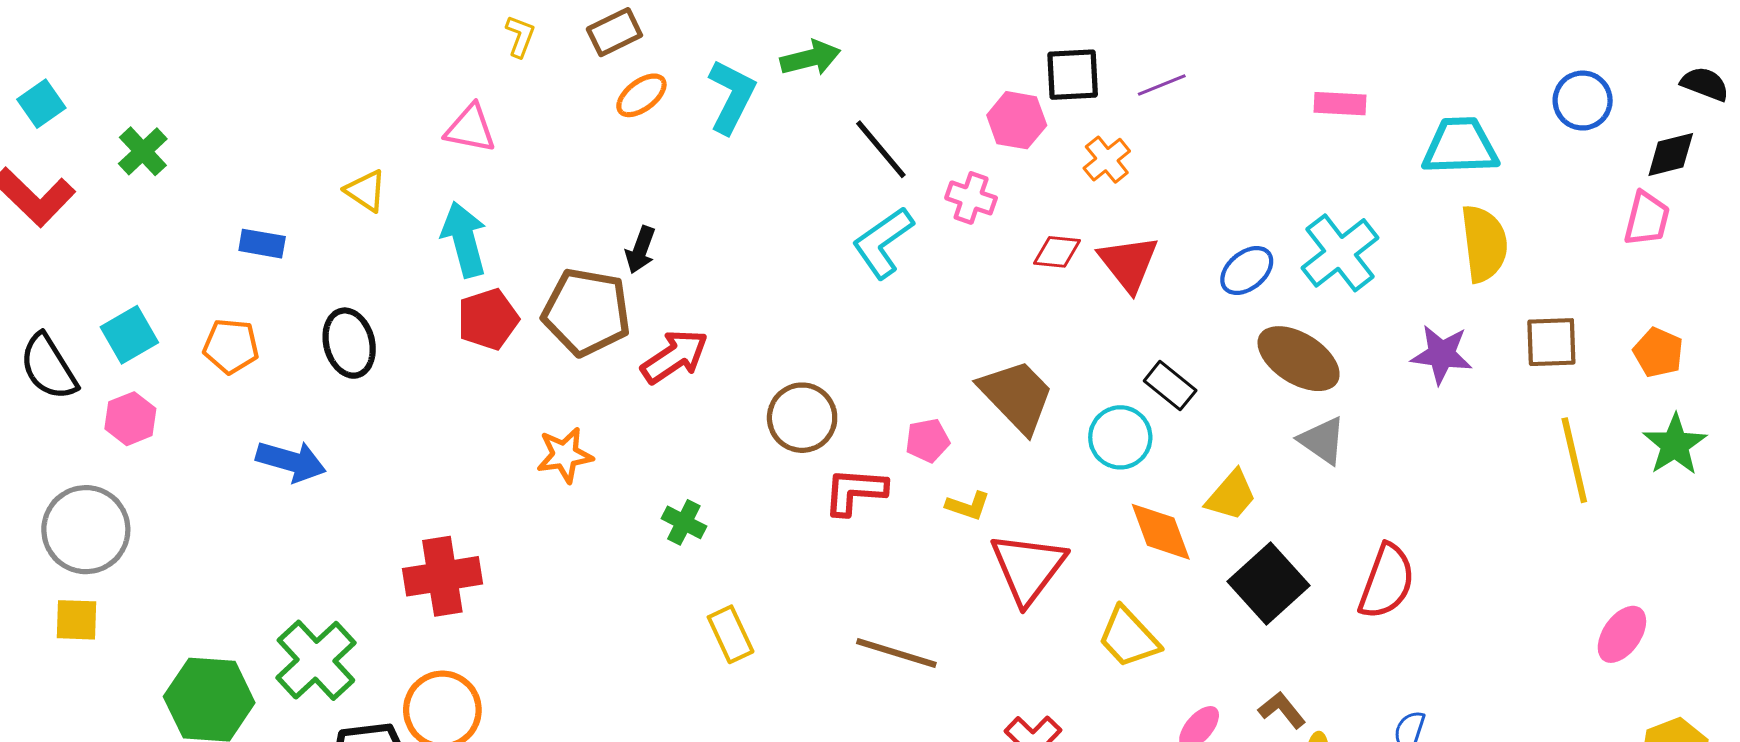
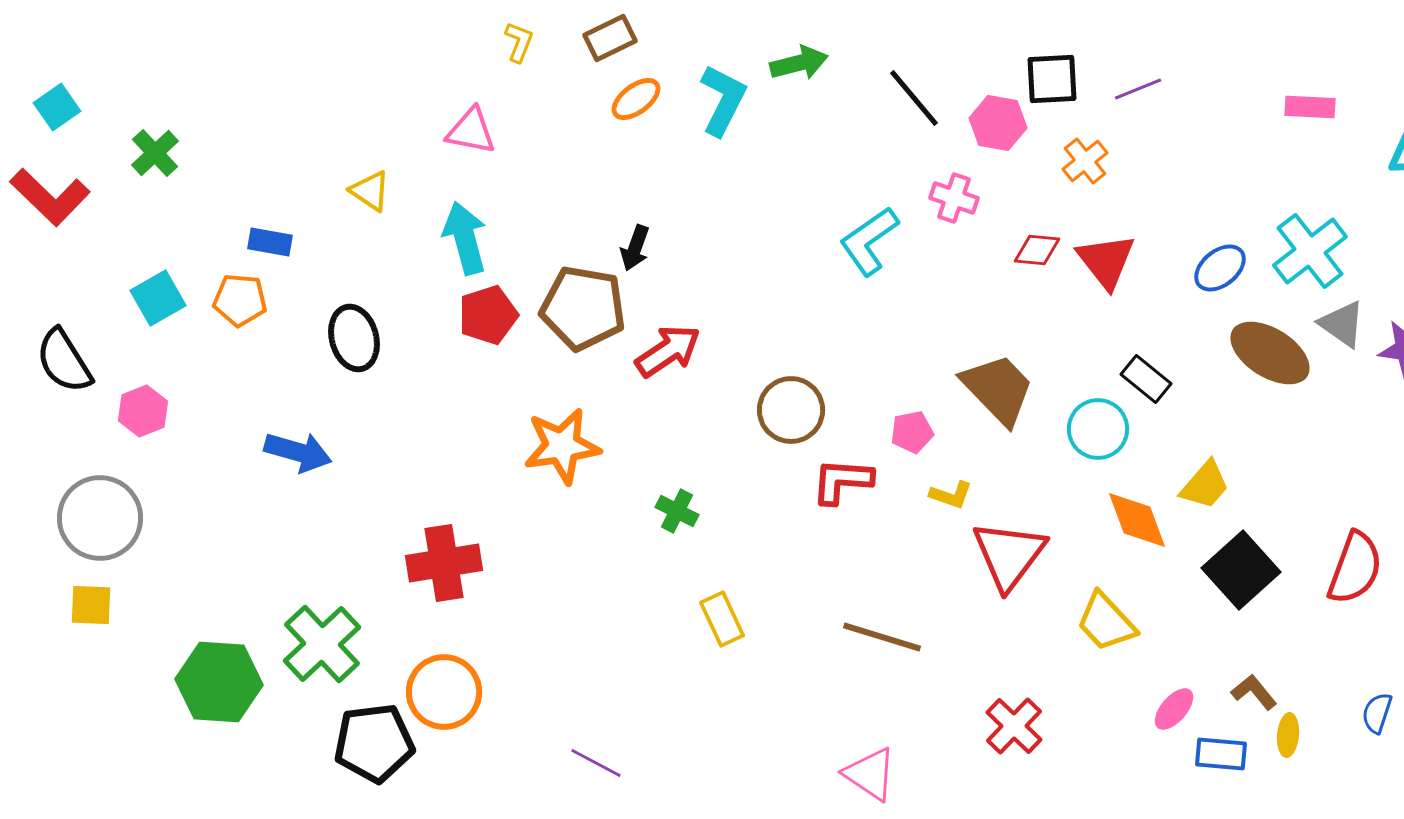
black line: (881, 149) -> (914, 98), moved
cyan square: (129, 335) -> (158, 298), moved
orange pentagon: (231, 346) -> (240, 300), moved
gray triangle: (1322, 440) -> (1342, 324), moved
orange star: (565, 455) -> (562, 446), size x1.4

